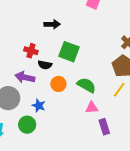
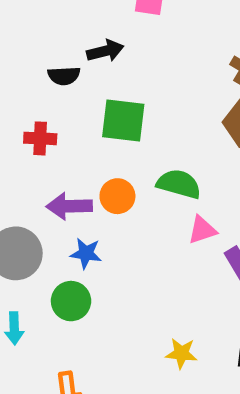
black arrow: (52, 24) -> (105, 51), moved
black semicircle: (45, 65) -> (64, 76), moved
purple arrow: (25, 77) -> (69, 206), moved

